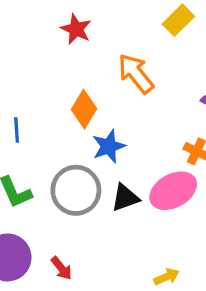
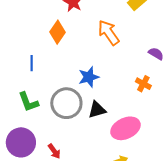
orange diamond: (84, 109) -> (57, 32), moved
pink ellipse: (173, 191) -> (125, 128), moved

